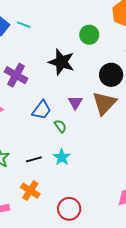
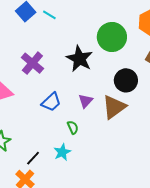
green circle: (89, 35) -> (112, 37), size x1.5
green semicircle: (60, 126) -> (73, 127), moved
black line: (34, 159) -> (33, 158), moved, turned -42

